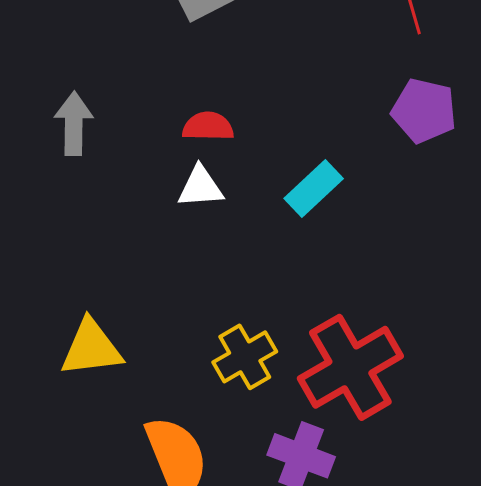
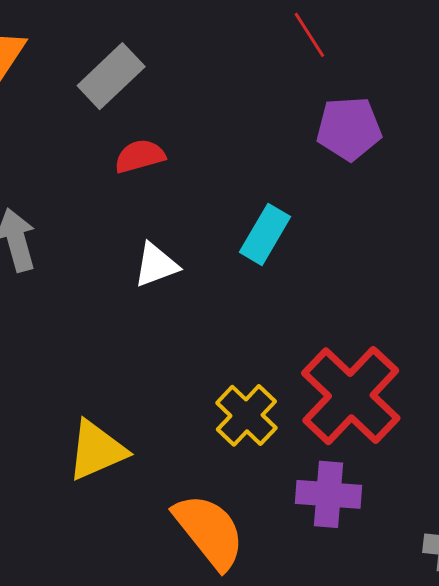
red semicircle: (208, 126) -> (140, 156), moved

